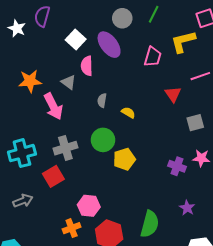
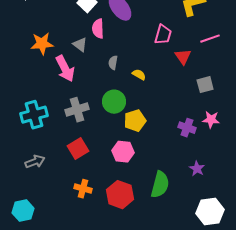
pink trapezoid: (153, 57) -> (163, 35), moved
red square: (53, 176) -> (78, 149), moved
pink hexagon: (89, 206) -> (123, 152), moved
orange cross: (72, 228) -> (83, 189), turned 36

